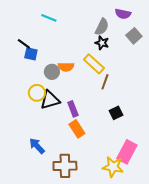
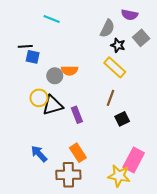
black star: (102, 43) -> (118, 45), moved
black line: (24, 44) -> (25, 46), turned -40
yellow rectangle: (94, 64) -> (115, 67), moved
brown line: (105, 82) -> (111, 98), moved
orange rectangle: (77, 129) -> (78, 153), moved

